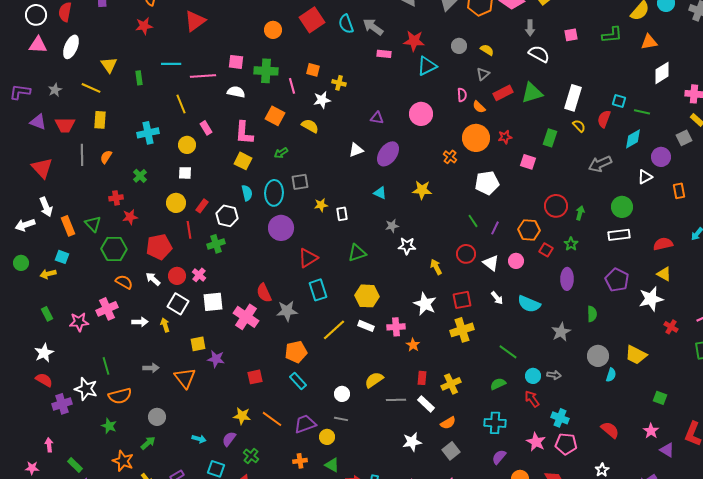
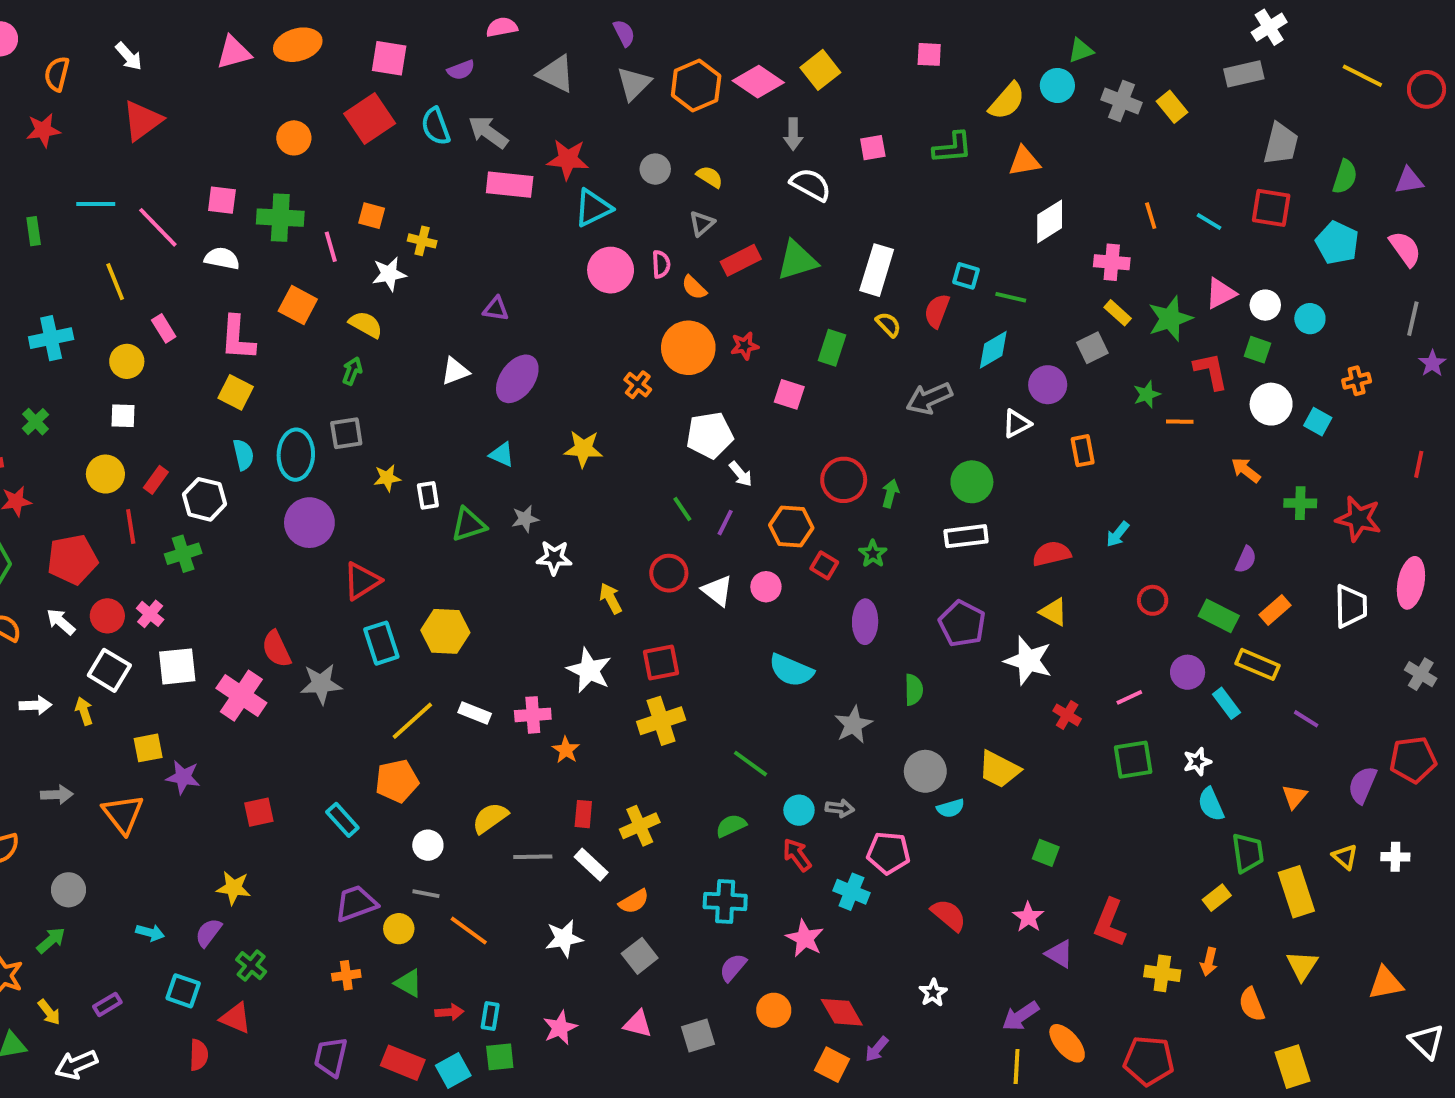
pink rectangle: (384, 54) -> (510, 185), size x1.6
pink line: (203, 76) -> (158, 227), turned 50
pink circle: (421, 114) -> (611, 270), moved
green arrow: (281, 153) -> (352, 371), moved, turned 144
green triangle: (357, 253) -> (469, 525), moved
yellow hexagon: (367, 296) -> (445, 631), moved
white arrow: (497, 298) -> (741, 474), moved
white star: (651, 299) -> (1028, 661), turned 30
orange pentagon: (296, 352) -> (397, 781), moved
cyan semicircle: (611, 375) -> (951, 808), turned 56
orange line: (272, 419) -> (469, 931), moved
pink pentagon: (566, 444) -> (888, 853), moved

